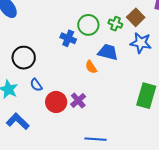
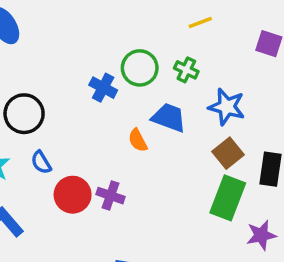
brown square: (136, 17) -> (228, 153), moved
purple cross: (78, 100) -> (111, 196), turned -35

